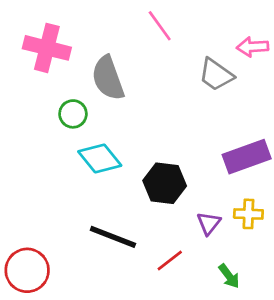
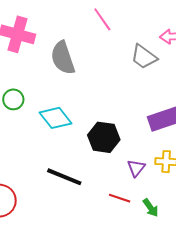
green circle: (73, 114) -> (13, 99), moved
red line: (170, 261) -> (120, 198), moved, turned 55

